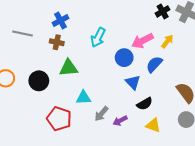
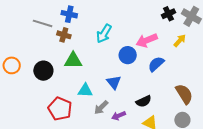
blue cross: (60, 20) -> (69, 14), turned 35
gray line: (22, 34) -> (43, 23), moved
yellow arrow: (167, 41) -> (180, 41), moved
blue triangle: (133, 82) -> (114, 82), moved

